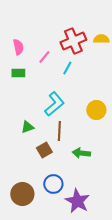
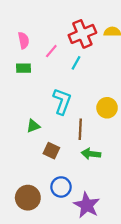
cyan L-shape: (54, 104) -> (62, 101), turned -30
brown line: (59, 131) -> (80, 129), moved
brown square: (44, 150) -> (51, 151), turned -35

